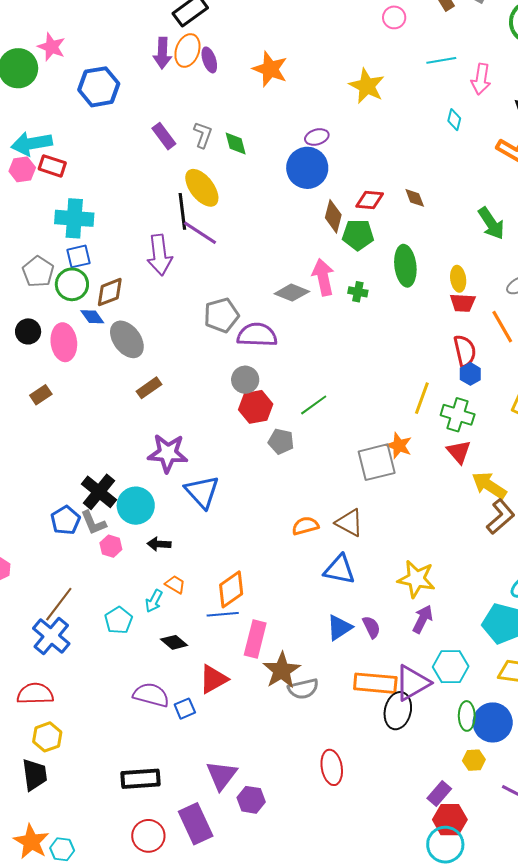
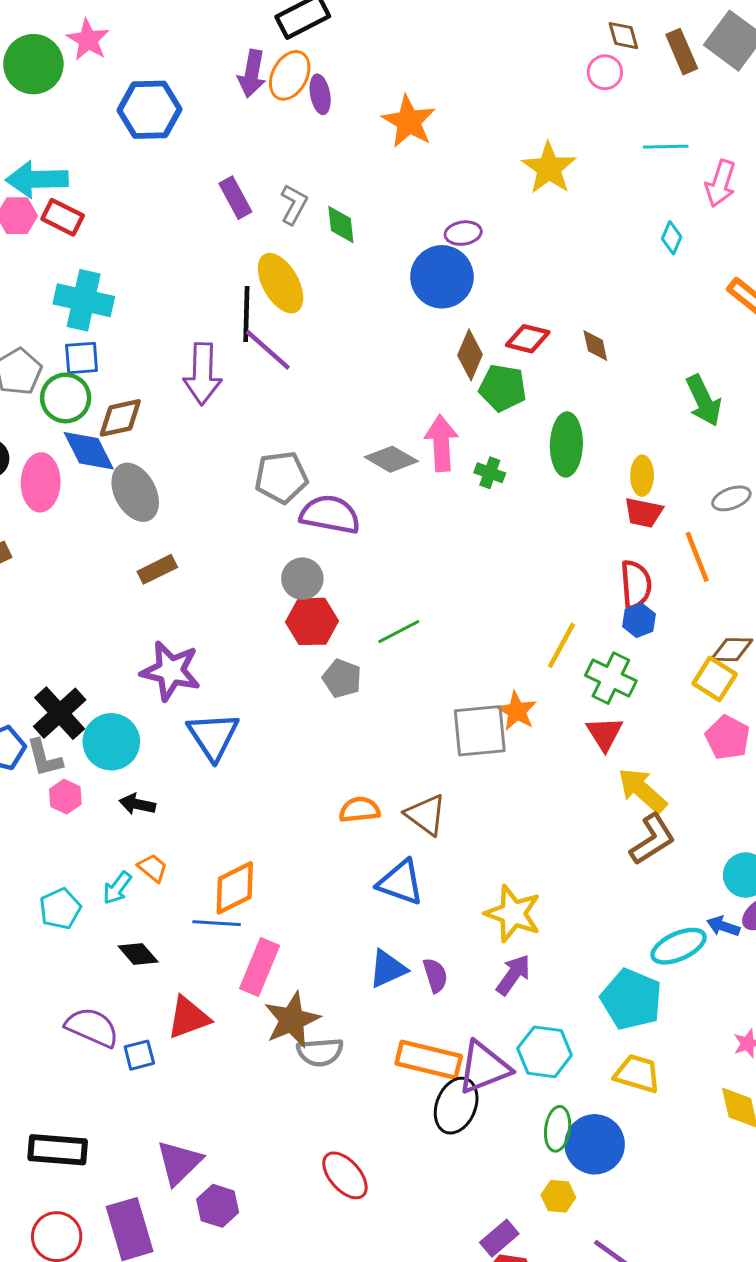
blue diamond: (92, 317) -> (89, 451), size x1.5
red ellipse: (332, 767) -> (345, 1175), turned -40

